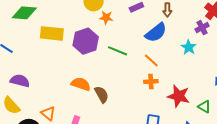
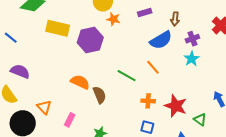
purple cross: (202, 28) -> (192, 39), moved
green line: (118, 51) -> (127, 76), moved
orange cross: (151, 82) -> (148, 101), moved

